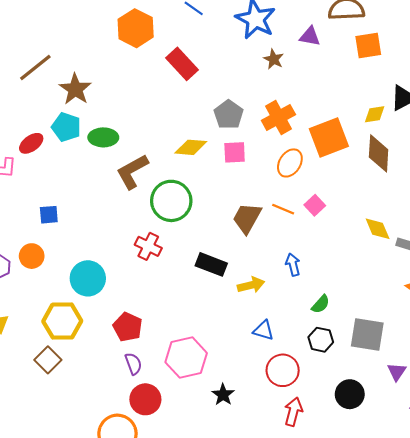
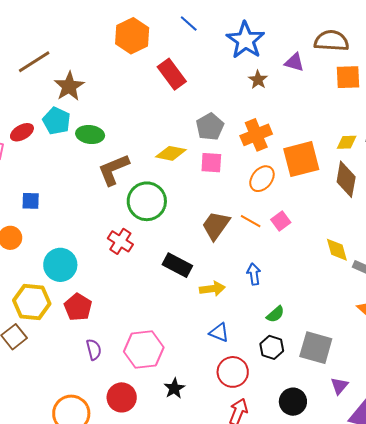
red pentagon: (128, 327) -> (78, 307), moved
red circle: (145, 399) -> (122, 397), moved

